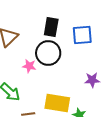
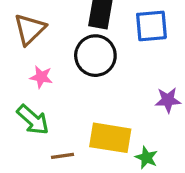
pink star: (29, 66) -> (41, 77), moved

